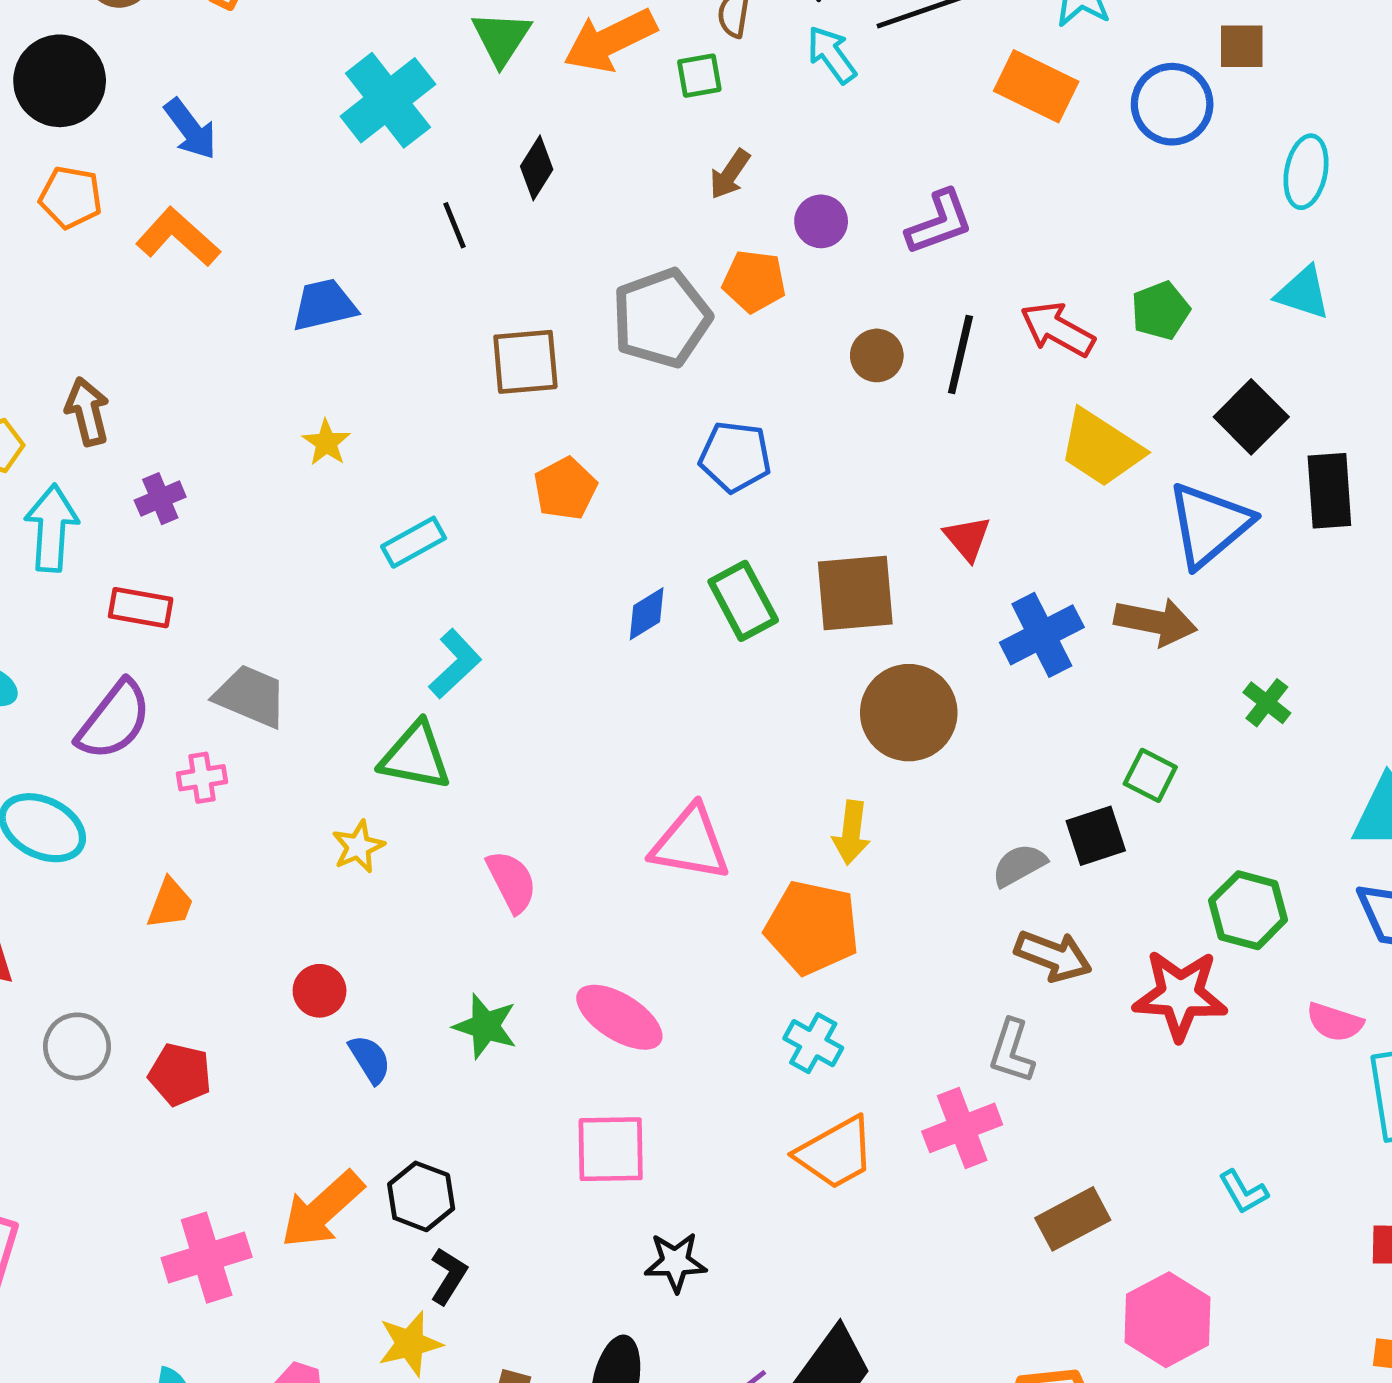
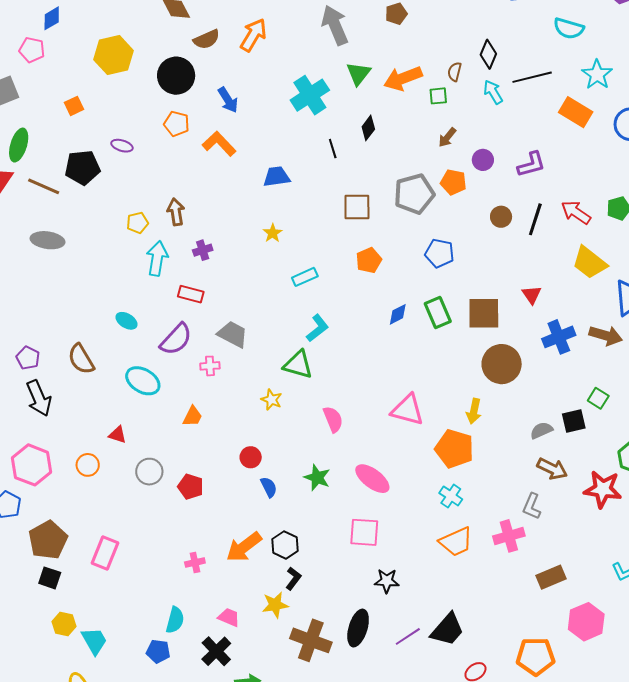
yellow star: (358, 847) -> (272, 400), turned -30
pink cross: (207, 1258) -> (195, 563), size x0.6

